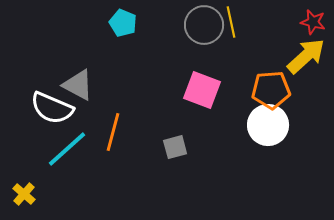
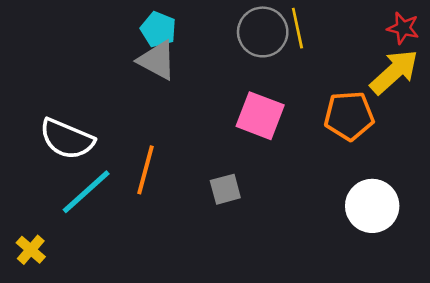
gray triangle: (78, 85) -> (157, 60), moved
white circle: (268, 125) -> (372, 206), moved

